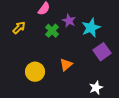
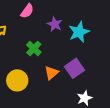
green cross: (52, 31) -> (34, 49), moved
purple square: (102, 52) -> (75, 68), moved

